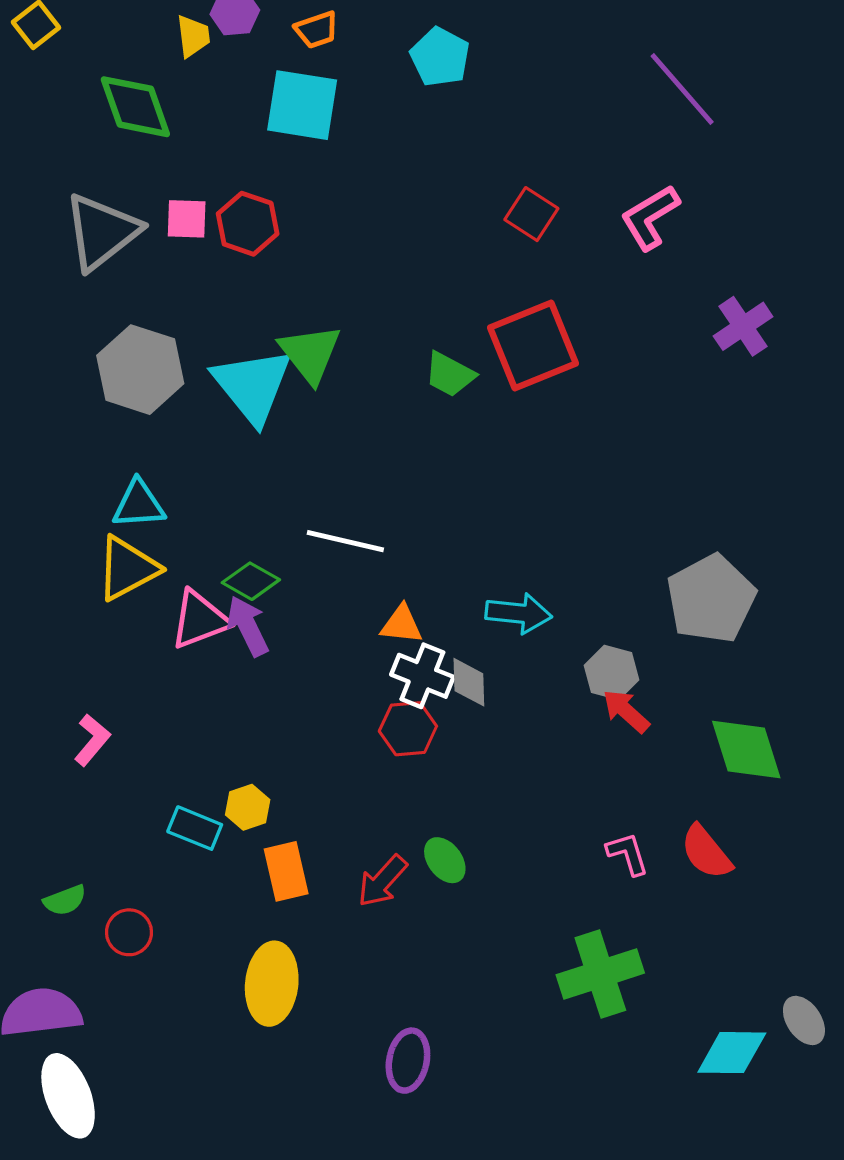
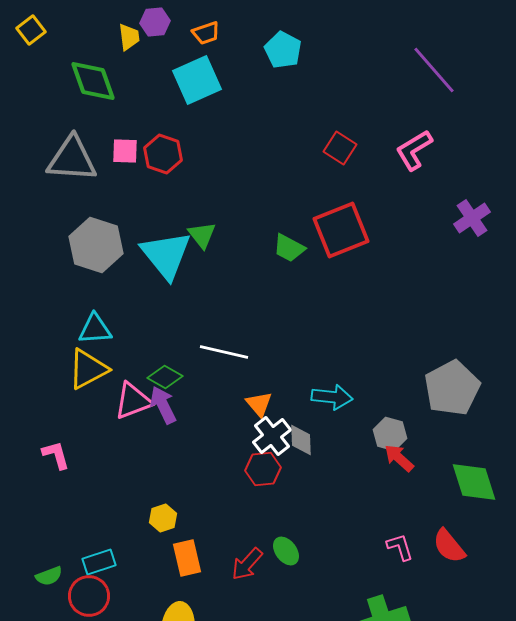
cyan square: (302, 105) -> (197, 80), turned -33
gray triangle: (102, 232) -> (72, 159), turned 42
green triangle: (310, 354) -> (202, 235), size x0.7
orange triangle: (402, 624) -> (259, 404), turned 44
white cross: (422, 676) -> (272, 436), turned 30
pink L-shape: (92, 740) -> (56, 455), moved, turned -56
cyan rectangle: (195, 828) -> (99, 562), moved, turned -40
red circle: (129, 932) -> (89, 596), size x1.4

